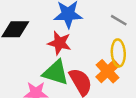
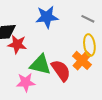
red star: (59, 43) -> (17, 44), moved

